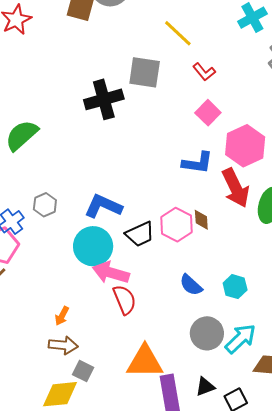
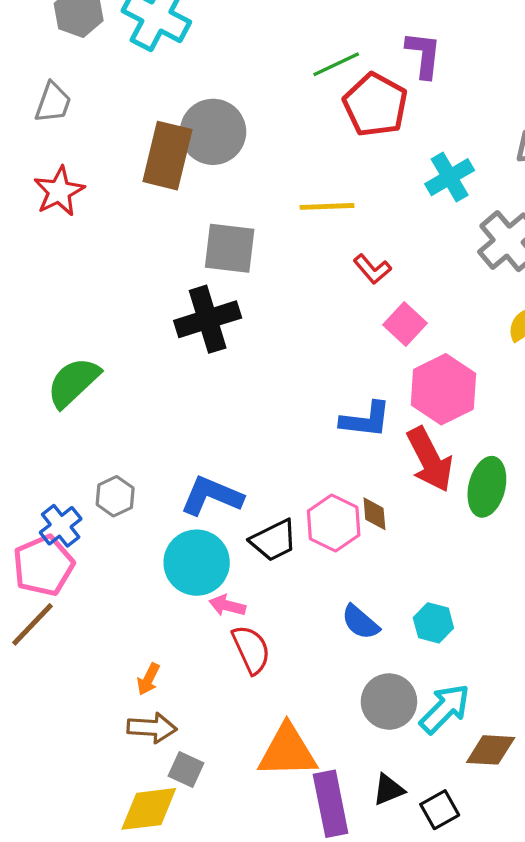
yellow line: (178, 33) -> (327, 206), turned -44
gray square: (145, 72) -> (230, 248), moved
pink square: (208, 113) -> (405, 324), moved
pink arrow: (111, 273) -> (227, 606), size x0.6

